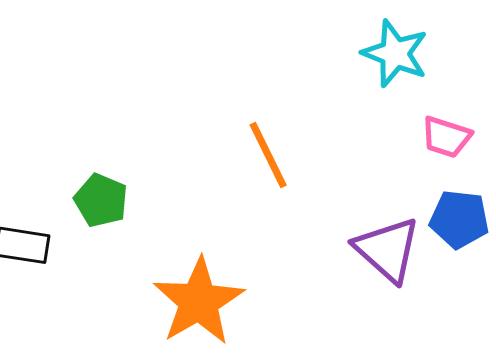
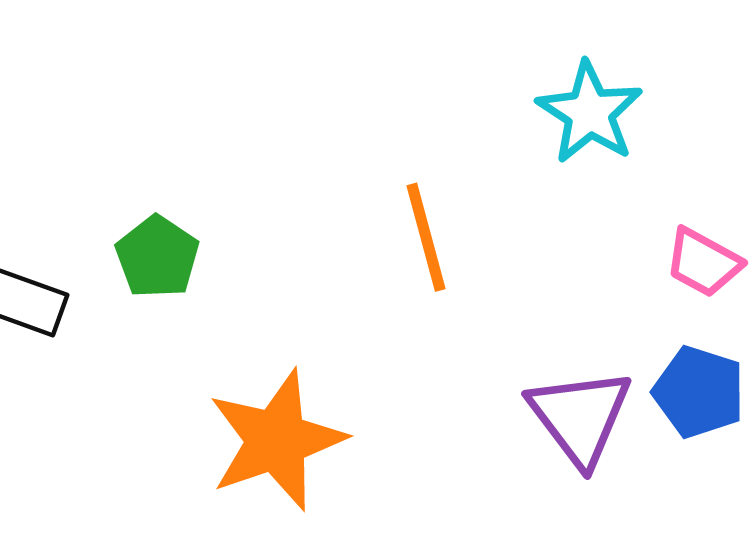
cyan star: (395, 53) -> (590, 113), moved

